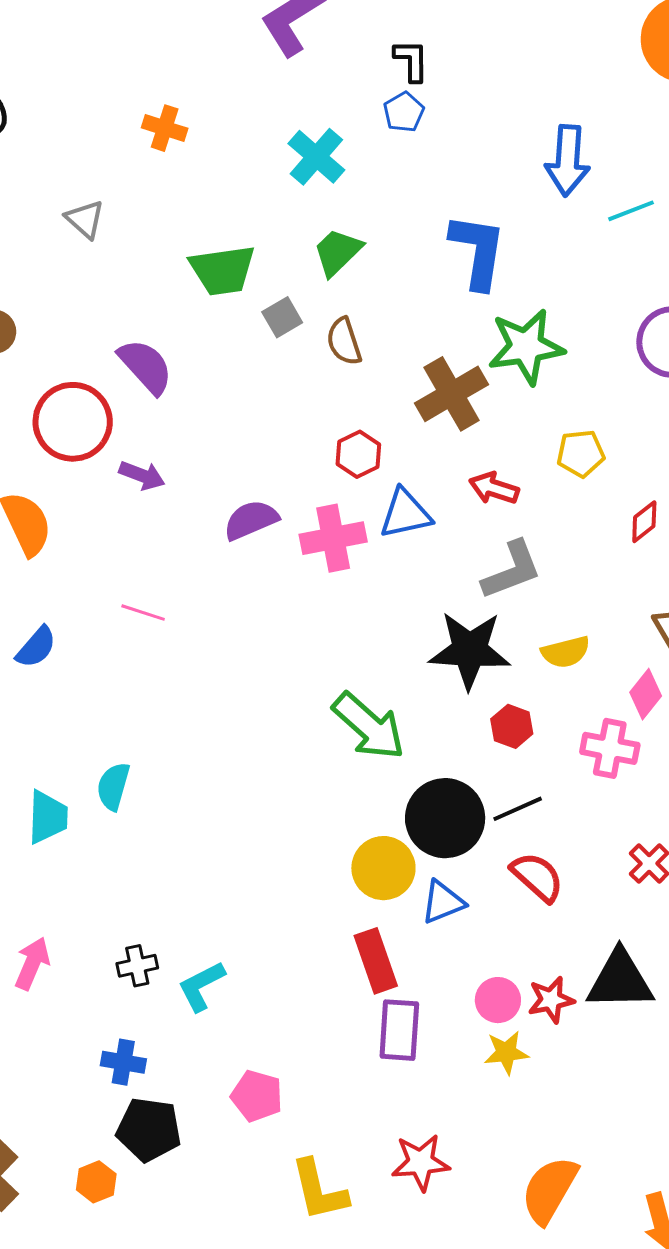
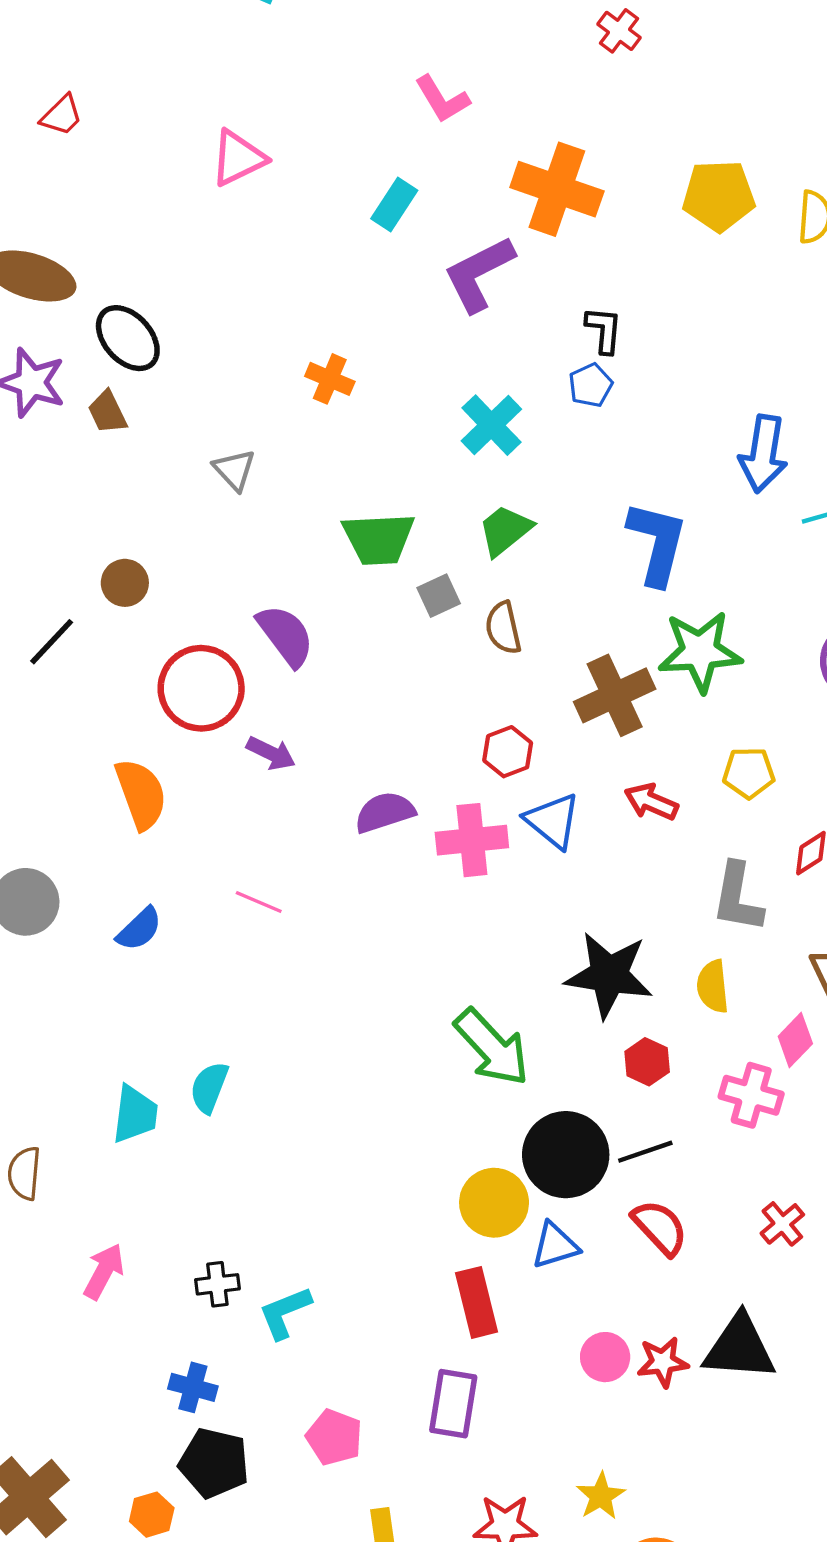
blue triangle: (405, 514) -> (553, 821), turned 46
gray L-shape: (512, 570) -> (738, 898), moved, turned 116
yellow semicircle: (566, 652) -> (713, 986), turned 93
purple rectangle: (399, 1030) -> (453, 1404), moved
yellow star: (506, 1053) -> (601, 1496), moved, turned -30

